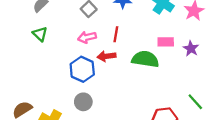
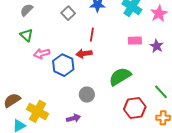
pink arrow: (87, 37) -> (42, 53), moved
green semicircle: (145, 59) -> (120, 77), moved, turned -40
gray circle: (83, 102) -> (87, 95), moved

